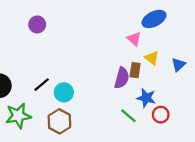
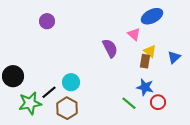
brown rectangle: (135, 70) -> (145, 61), moved
purple semicircle: (122, 78) -> (110, 48), moved, turned -42
black line: (42, 85) -> (49, 92), moved

